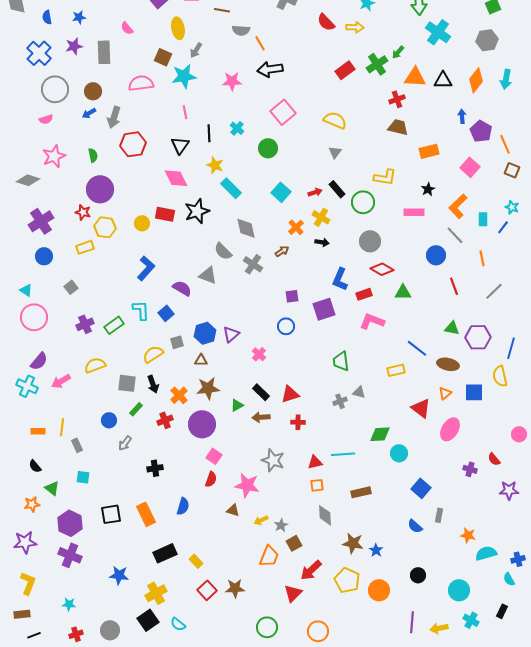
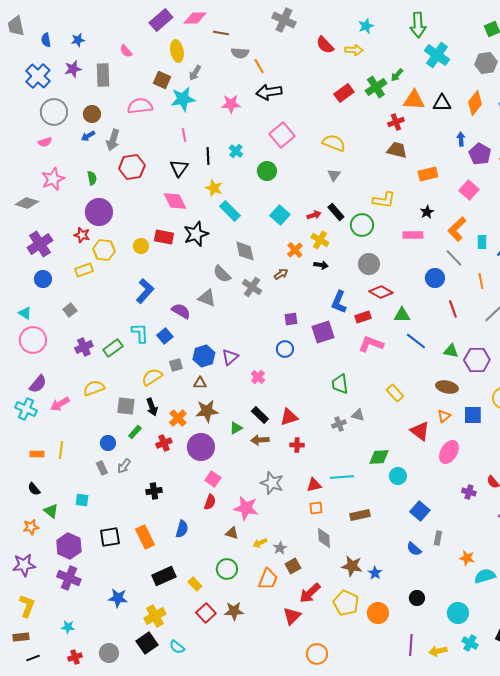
blue line: (417, 348) -> (416, 341), moved
yellow rectangle: (396, 370) -> (395, 393), turned 60
gray rectangle: (77, 445) -> (102, 468), moved
green circle: (267, 627) -> (227, 569), moved

